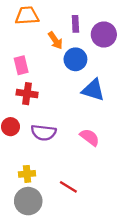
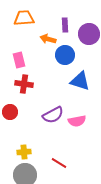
orange arrow: (55, 40) -> (48, 39), turned 140
purple semicircle: (44, 133) -> (53, 115), moved, turned -35
pink semicircle: (90, 137) -> (77, 121), turned 132

